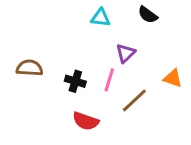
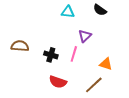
orange triangle: (173, 78) -> (106, 64), moved
brown line: (134, 100) -> (94, 85), moved

